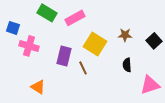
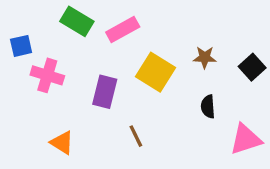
blue square: (13, 28) -> (21, 46), turned -32
brown line: (83, 68) -> (136, 136), moved

